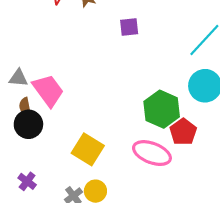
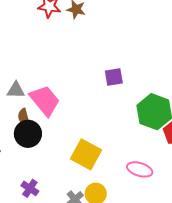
purple square: (129, 27) -> (114, 77), moved
pink ellipse: (152, 153) -> (140, 169), moved, size x0.7

